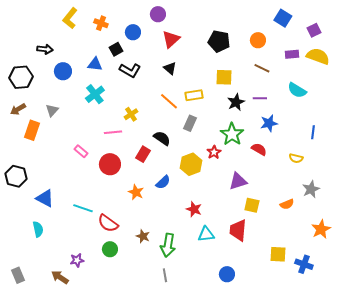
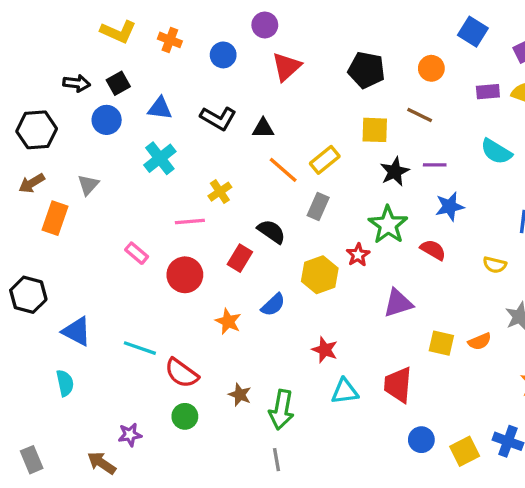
yellow L-shape: (70, 18) -> (118, 32), turned -105
black square: (116, 49) -> (118, 83), moved
black triangle: (170, 68) -> (263, 128), moved, turned -40
brown line: (262, 68) -> (420, 115), moved
yellow rectangle: (194, 95) -> (325, 160), turned -30
yellow square: (252, 205) -> (441, 343), moved
yellow square: (278, 254) -> (465, 451), moved, turned -30
blue circle: (227, 274) -> (421, 440), moved

